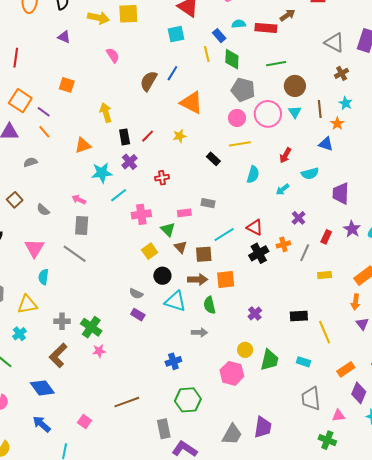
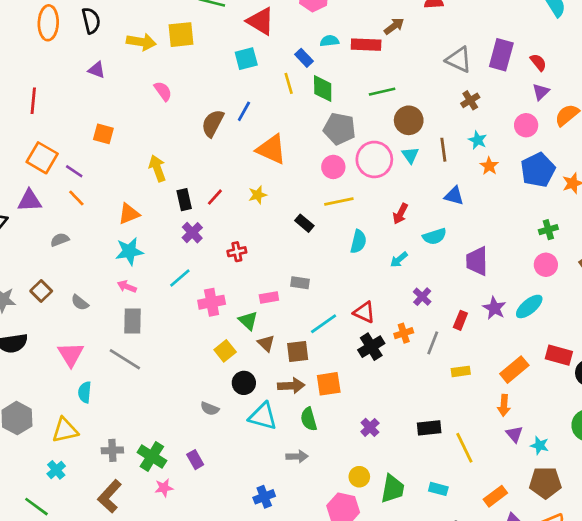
orange star: (337, 124) -> (489, 166), moved
cyan star: (102, 173) -> (129, 251), moved
purple rectangle: (138, 315) -> (195, 460), moved, turned 32

